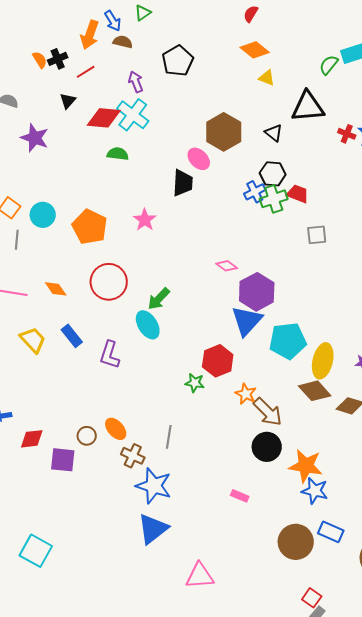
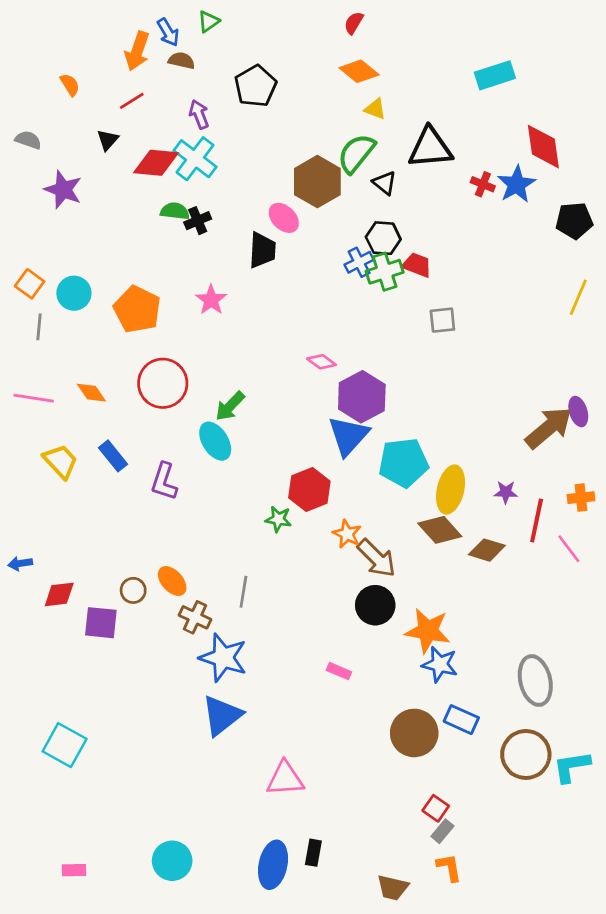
black cross: (58, 59) -> (198, 221), moved
green semicircle: (329, 65) -> (356, 153), moved, size x1.5

